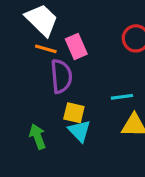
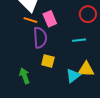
cyan line: (122, 97) -> (79, 40), moved
cyan triangle: (79, 131) -> (73, 76), moved, turned 35

